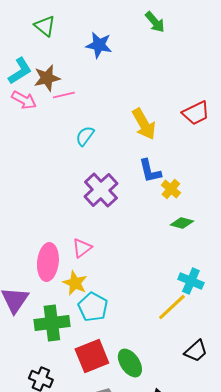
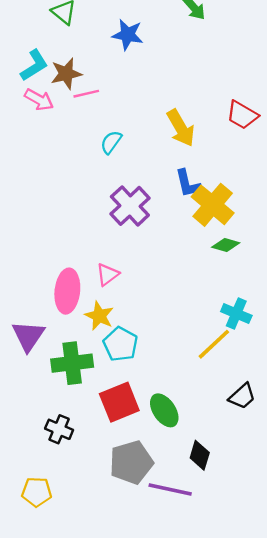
red trapezoid: (196, 113) -> (242, 115), turned 56
yellow cross: (171, 189) -> (213, 205), size x1.8

